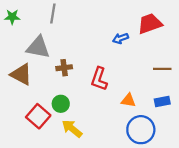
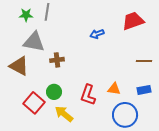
green star: (12, 17) -> (26, 15), moved
blue arrow: (121, 38) -> (97, 34), moved
red L-shape: (99, 79) -> (88, 95), moved

